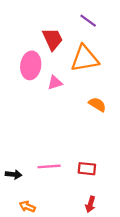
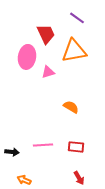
orange semicircle: (97, 104) -> (71, 107), moved
red arrow: (90, 204) -> (79, 178), turned -48

